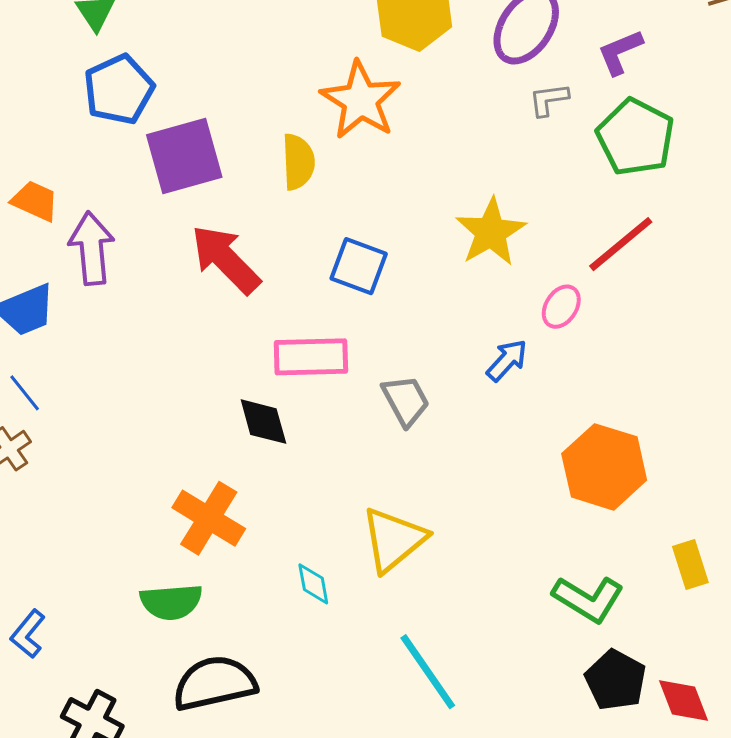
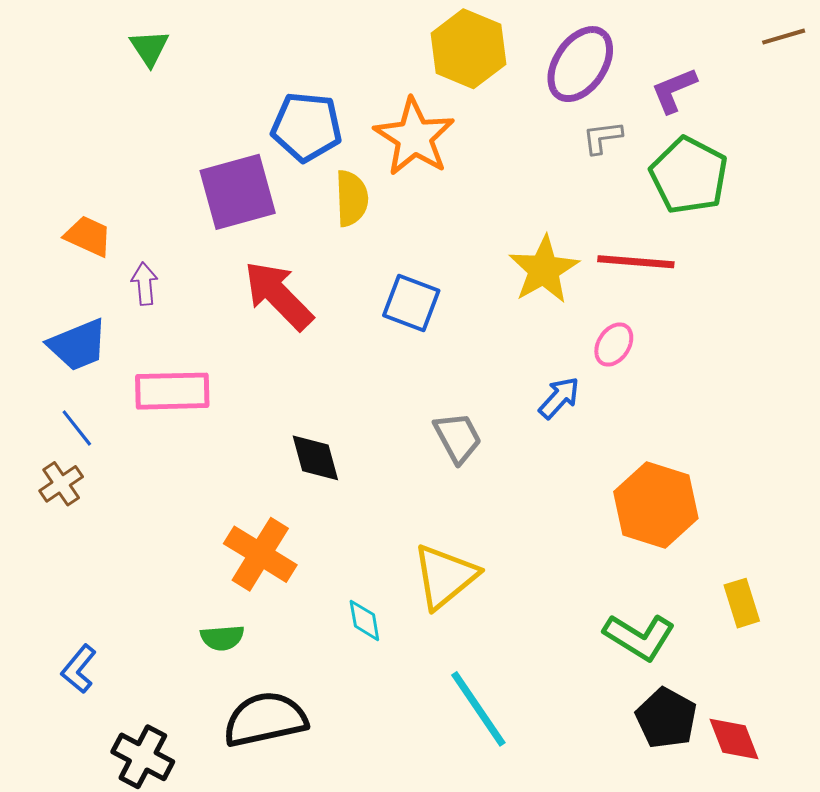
blue pentagon: (119, 90) -> (306, 127), moved, turned 30
red line: (621, 244) -> (636, 262), moved, turned 44
purple arrow: (92, 248) -> (145, 284), size x0.6
pink rectangle: (311, 357) -> (172, 391), moved
green semicircle: (171, 602) -> (222, 638), size x0.7

